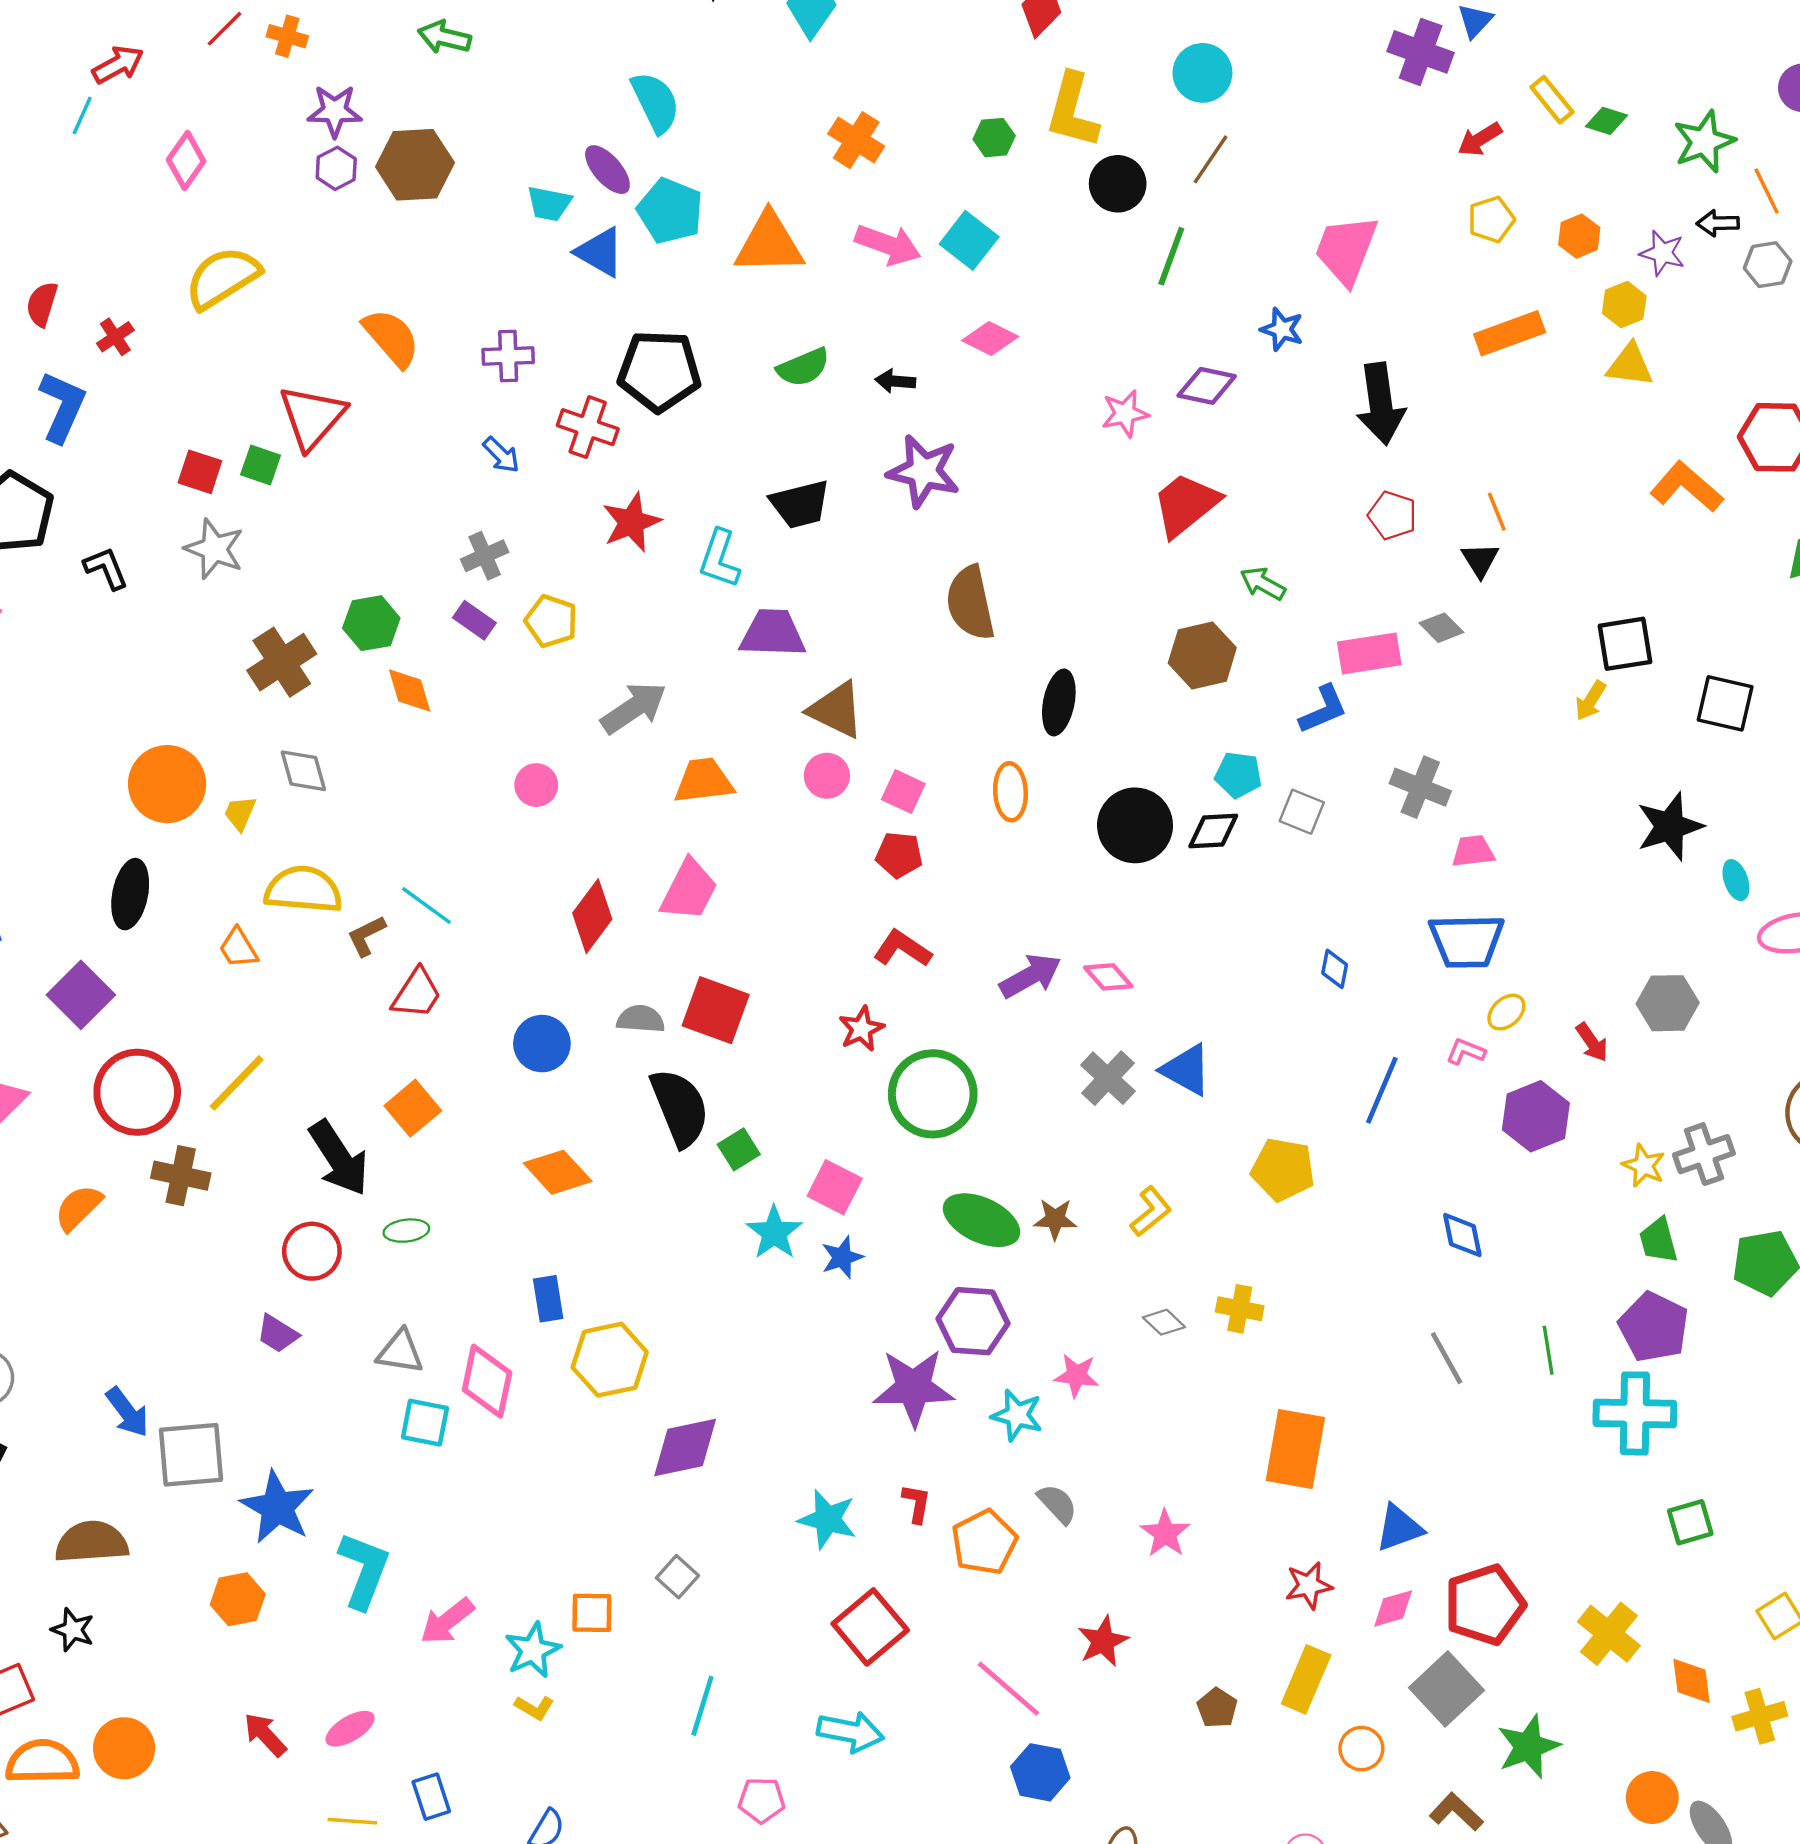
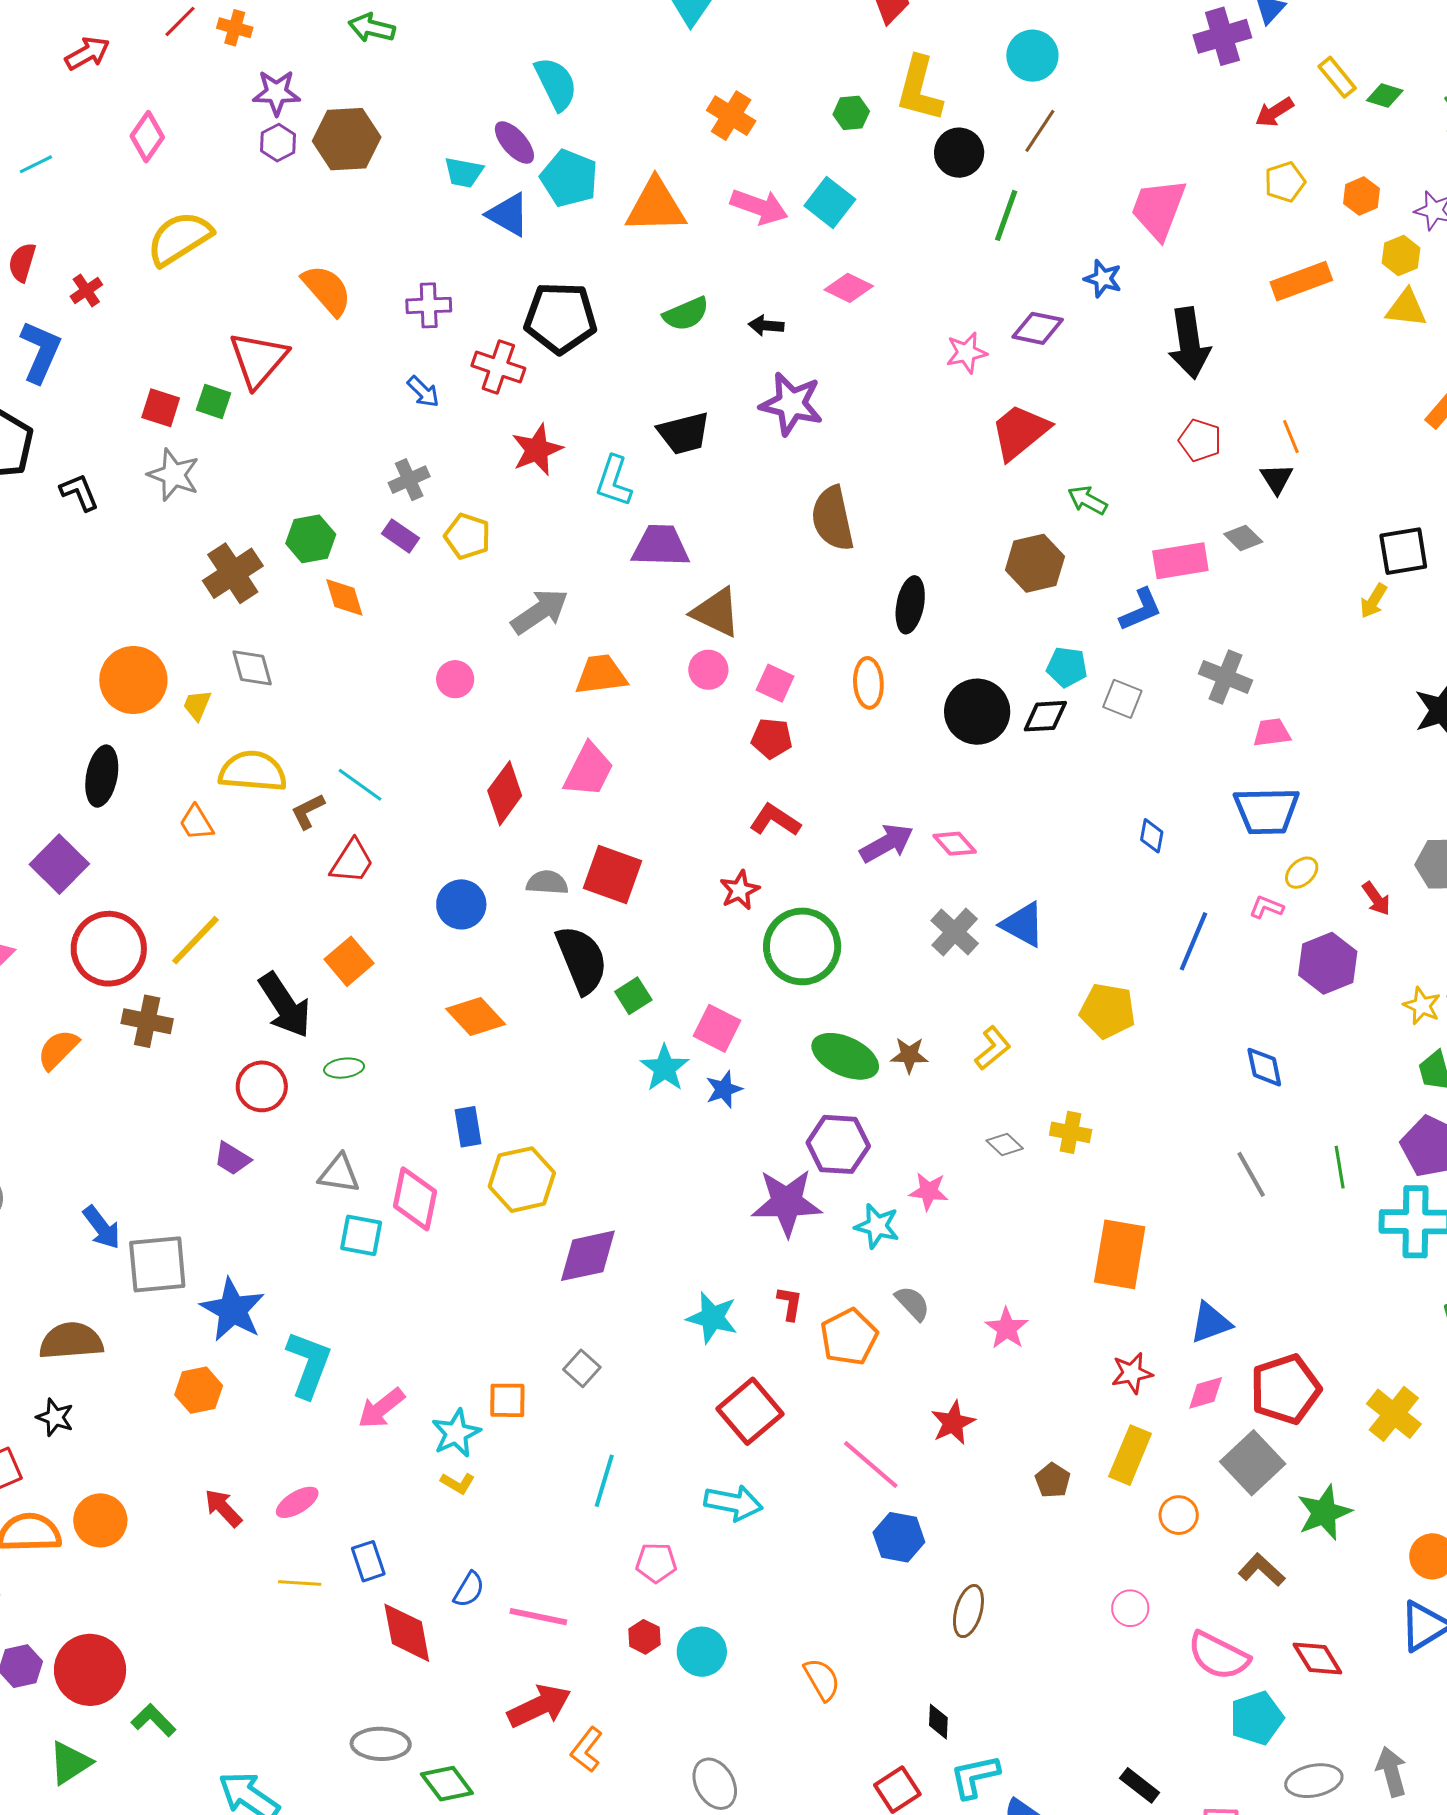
purple cross: (1421, 52) -> (1222, 36), turned -36
cyan line: (82, 115) -> (36, 164), moved, turned 40

